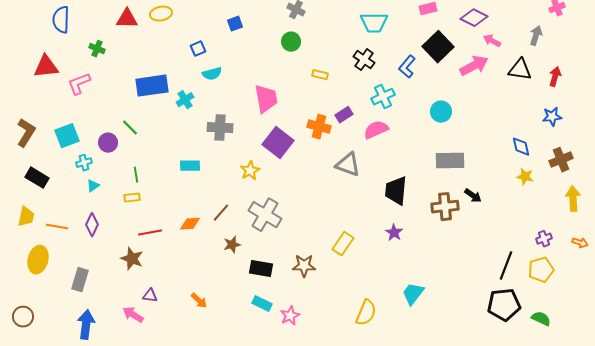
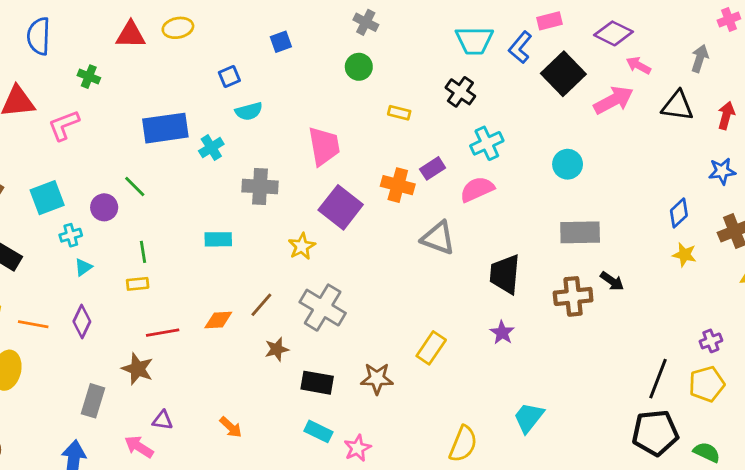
blue L-shape: (407, 67) -> (520, 47), moved
blue diamond: (521, 147) -> (679, 213), turned 60
gray rectangle: (80, 280) -> (93, 401), moved

